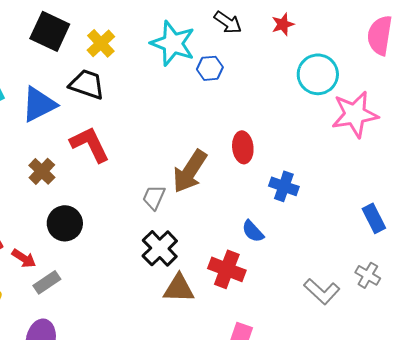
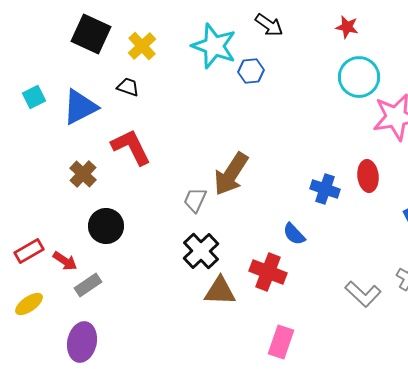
red star: (283, 24) -> (347, 27), moved, turned 30
black trapezoid: (87, 84) -> (128, 87), size x0.6
red ellipse: (243, 147) -> (368, 176), moved

